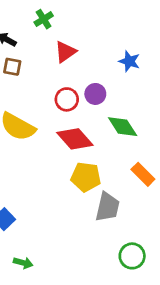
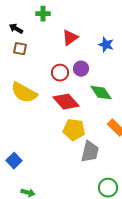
green cross: (44, 19) -> (43, 14), turned 32
red triangle: (65, 52) -> (70, 38), moved

